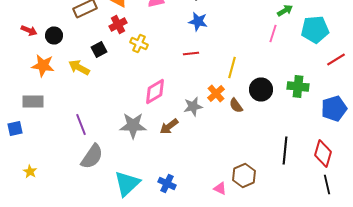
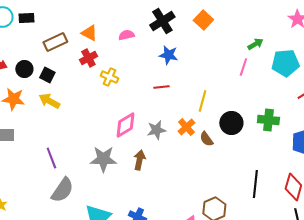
black square: (99, 50) -> (47, 75), moved, turned -35
gray star: (193, 106) -> (156, 130), moved
brown arrow: (169, 126) -> (139, 160), turned 138

